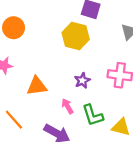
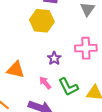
orange triangle: (37, 86) -> (16, 70), turned 30

